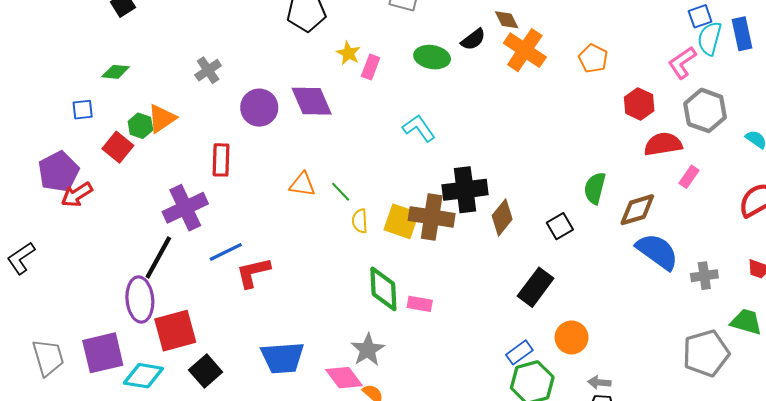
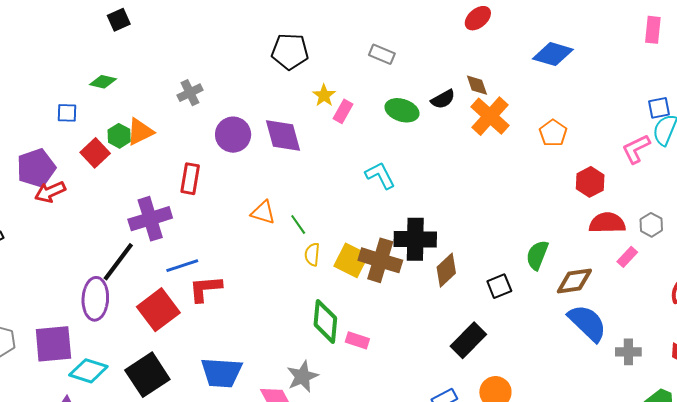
gray hexagon: (705, 110) -> (651, 225), moved, size x0.6
red square: (175, 331) -> (158, 310), moved, turned -30
black square: (206, 371) -> (147, 375), size x1.4

